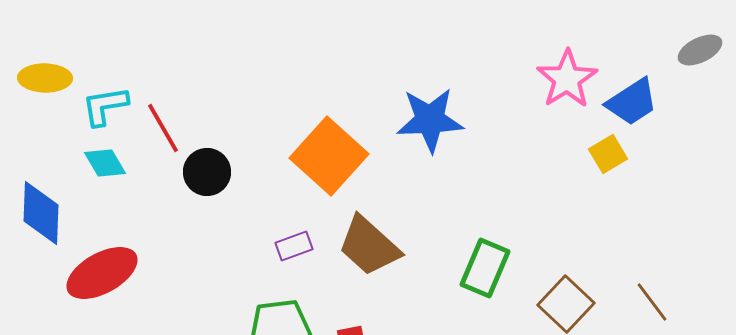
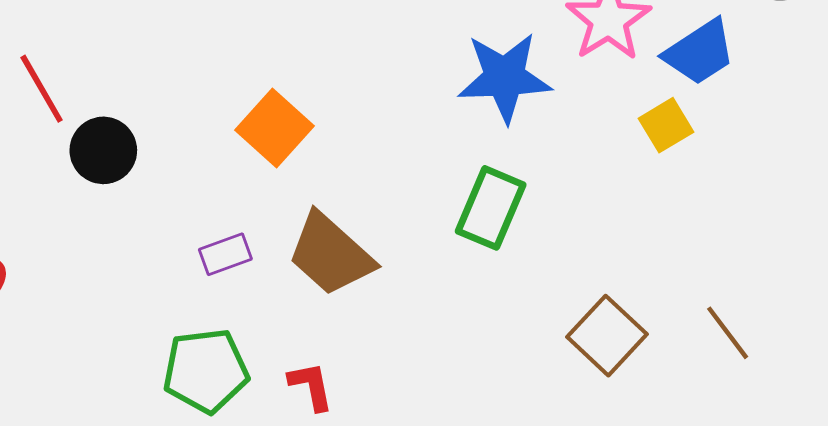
blue star: (430, 120) -> (505, 77), moved
orange square: (329, 156) -> (274, 128), size x0.7
green rectangle: (485, 268) -> (491, 208), moved

